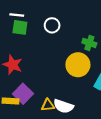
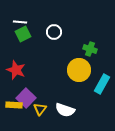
green square: (20, 27) -> (23, 34), turned -35
yellow triangle: (48, 105) -> (40, 109), moved, turned -48

